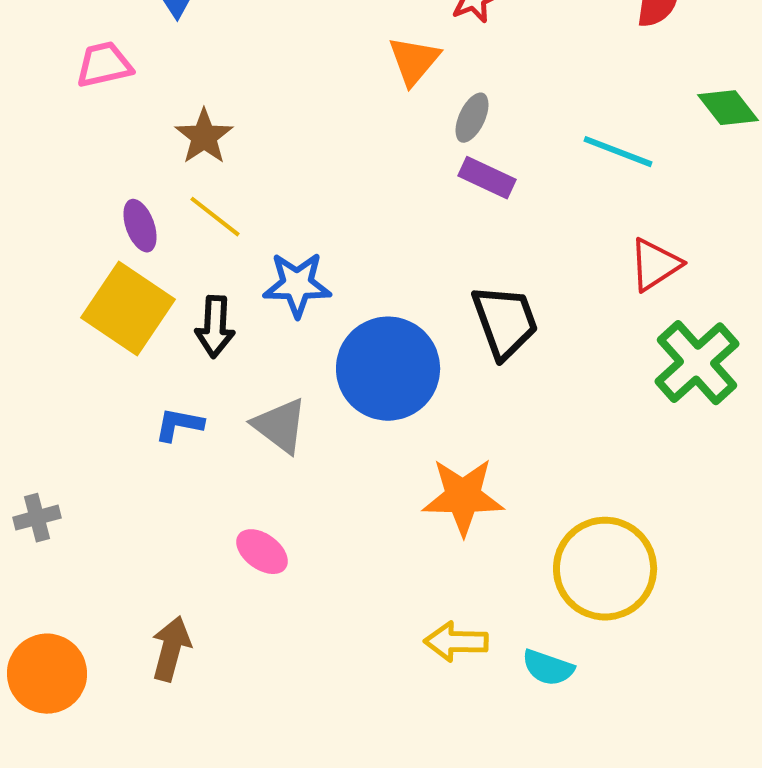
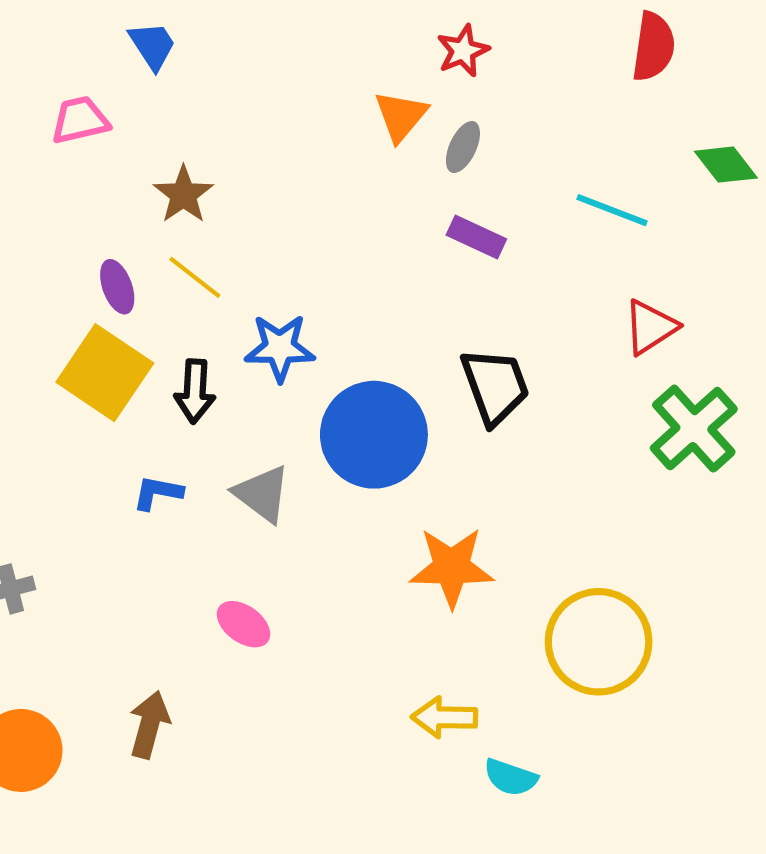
gray ellipse: (472, 118) -> (463, 147), moved
cyan semicircle: (548, 668) -> (511, 777), moved

